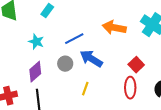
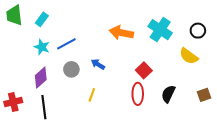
cyan rectangle: (47, 11) -> (42, 19), moved
blue line: (74, 39) -> (66, 44), moved
blue arrow: (91, 59) -> (98, 64), size x0.6

